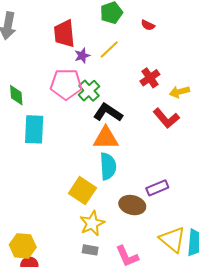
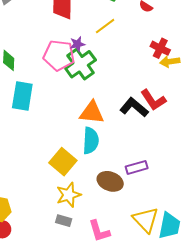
purple star: (82, 56) -> (77, 44), moved
red cross: (150, 78) -> (160, 48), moved, turned -36
green cross: (89, 91) -> (81, 64), size x1.4
yellow arrow: (179, 92) -> (170, 62), moved
black L-shape: (108, 113) -> (134, 107), moved

